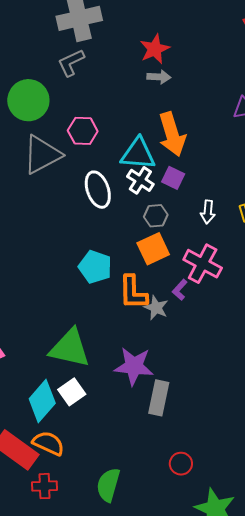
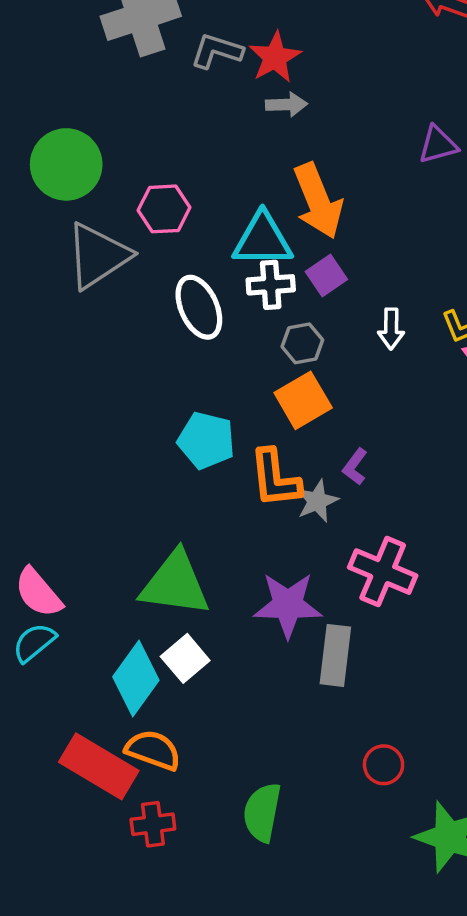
gray L-shape: (71, 63) -> (217, 51), moved, turned 48
purple square: (173, 178) -> (326, 276), turned 35
white cross: (140, 180) -> (271, 285), turned -32
pink cross: (203, 264) -> (383, 572), moved
gray star: (156, 308) -> (317, 501), turned 30

